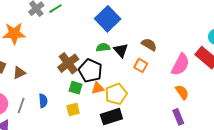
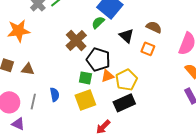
green semicircle: (103, 47) -> (98, 23), moved, turned -32
brown cross: (68, 63) -> (76, 40), moved
brown triangle: (19, 73) -> (28, 69), turned 40
yellow square: (73, 110) -> (85, 100), size x1.5

